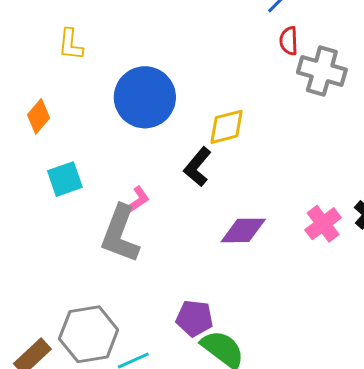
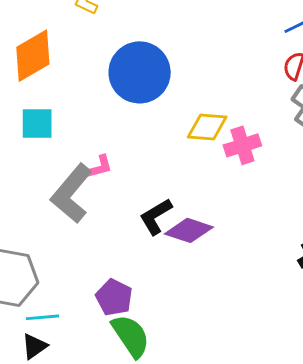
orange diamond: (39, 116) -> (33, 56), size x1.6
black L-shape: (198, 167) -> (156, 216), moved
pink cross: (323, 224) -> (242, 145), moved

